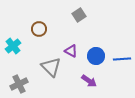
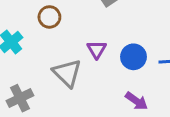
purple triangle: (71, 51) -> (97, 49), turned 32
purple arrow: (89, 81) -> (136, 101), moved

